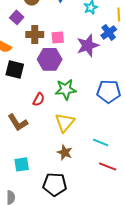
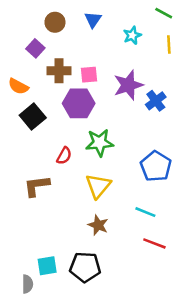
blue cross: (109, 32) -> (156, 101), moved
black square: (15, 69) -> (33, 116), turned 36
blue pentagon: (109, 91) -> (156, 166), moved, turned 30
brown L-shape: (18, 122) -> (37, 186), turned 115
cyan square: (22, 164) -> (47, 266), moved

